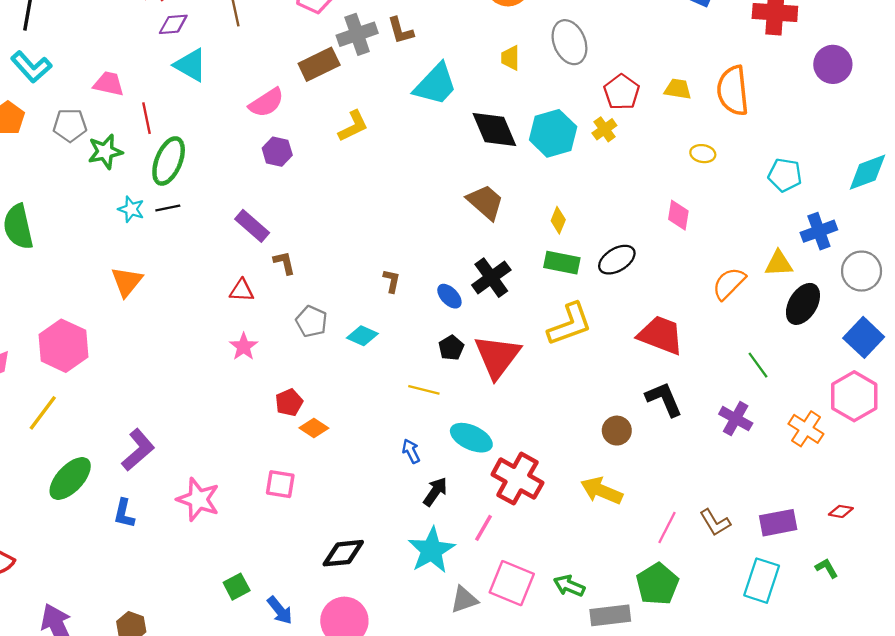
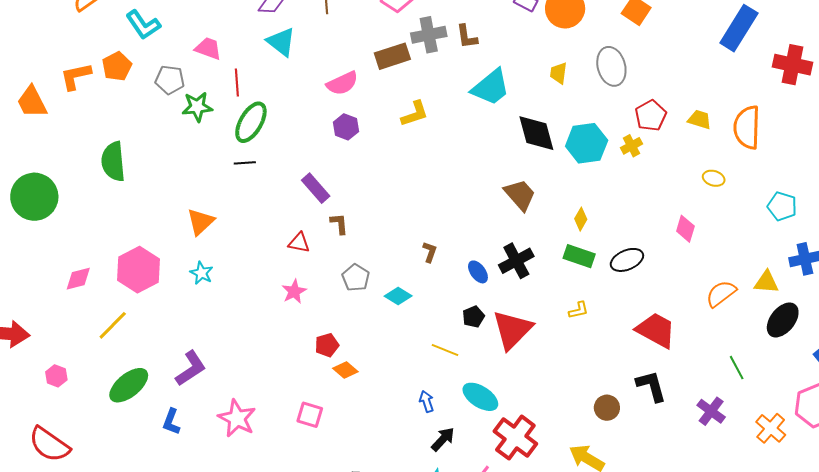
cyan star: (131, 209) -> (201, 273), moved
yellow L-shape: (570, 324) -> (579, 310), size x0.5

